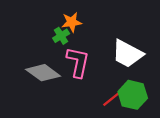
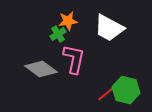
white trapezoid: (127, 54) -> (109, 28), moved

